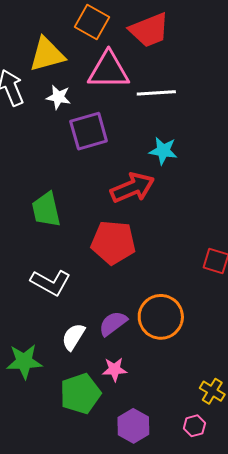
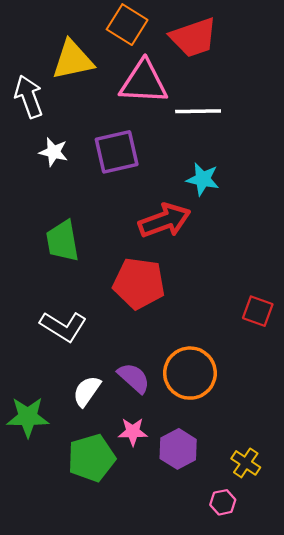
white star: (58, 97) -> (53, 152), moved
purple semicircle: (113, 323) -> (134, 378), turned 76
purple hexagon: (133, 426) -> (178, 449), moved

